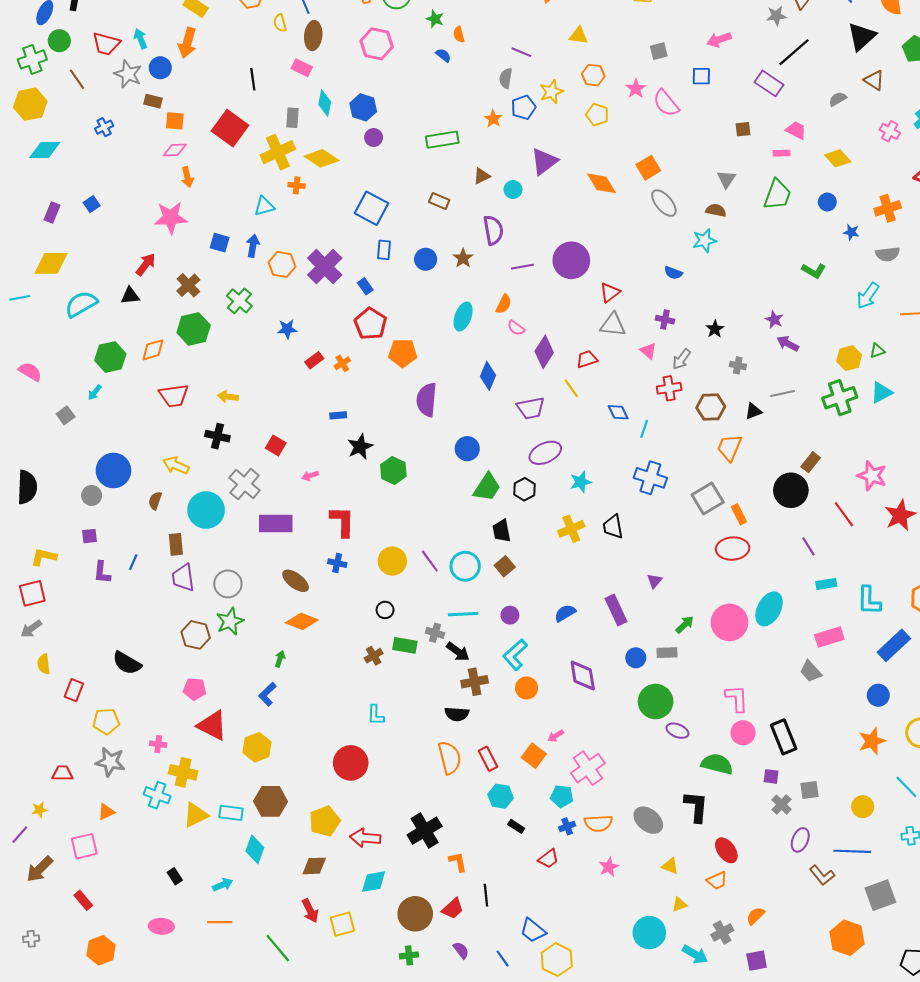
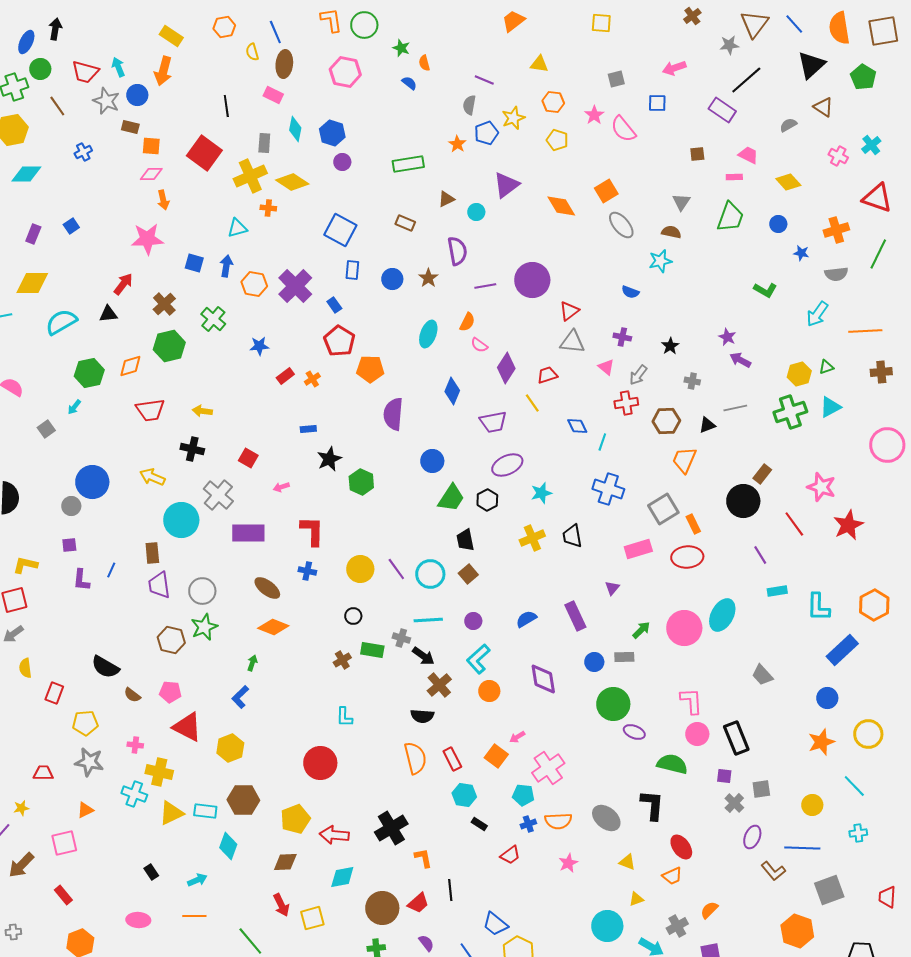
brown semicircle: (155, 501) -> (132, 695), moved, turned -72
pink rectangle: (829, 637) -> (638, 549), moved
brown cross: (475, 682) -> (439, 685), turned -30

